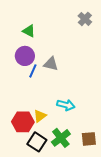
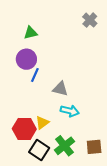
green triangle: (29, 31) -> (31, 33), turned -40
gray triangle: (51, 64) -> (60, 89), moved

